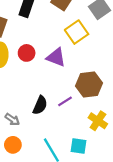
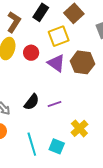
yellow square: (77, 32) -> (59, 36), moved
brown hexagon: (89, 84) -> (82, 62), moved

